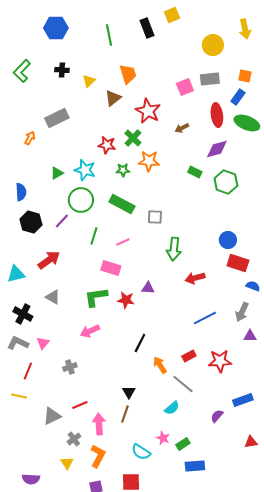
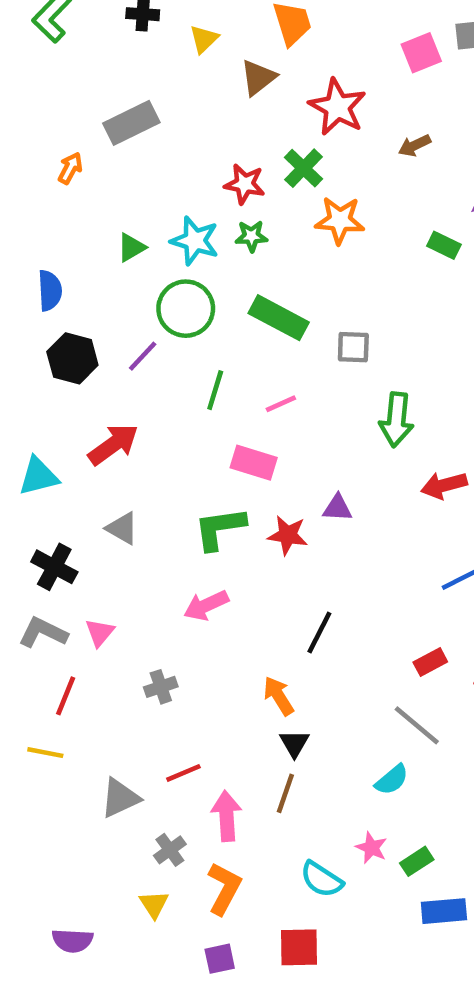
green star: (123, 170) -> (251, 236), moved
orange arrow: (160, 365) -> (279, 696), moved

